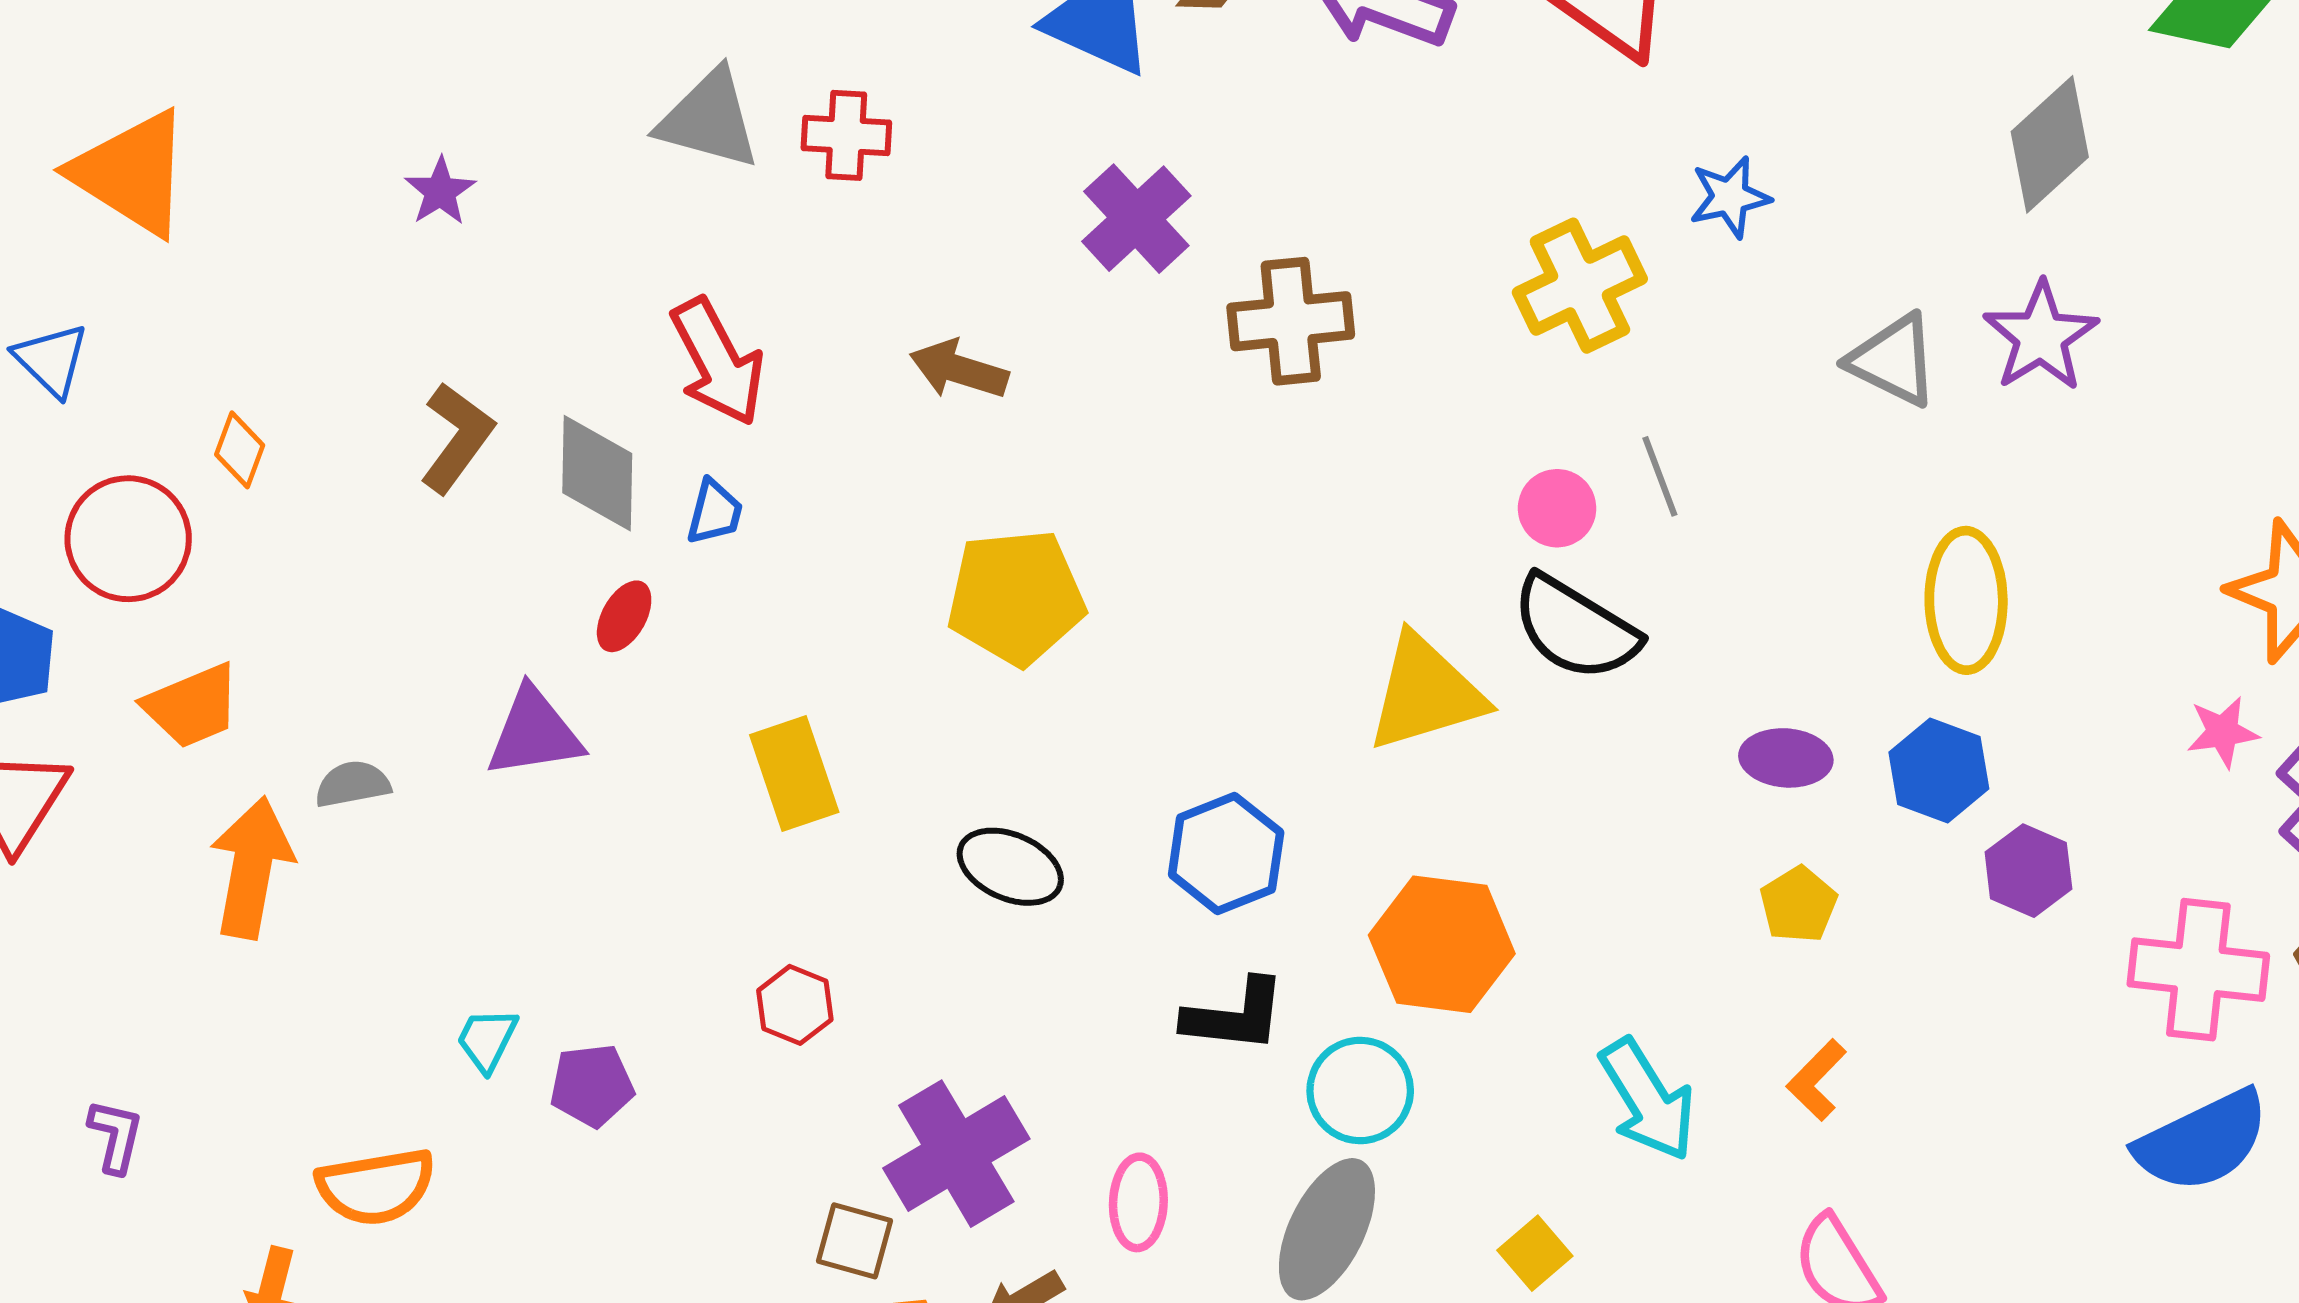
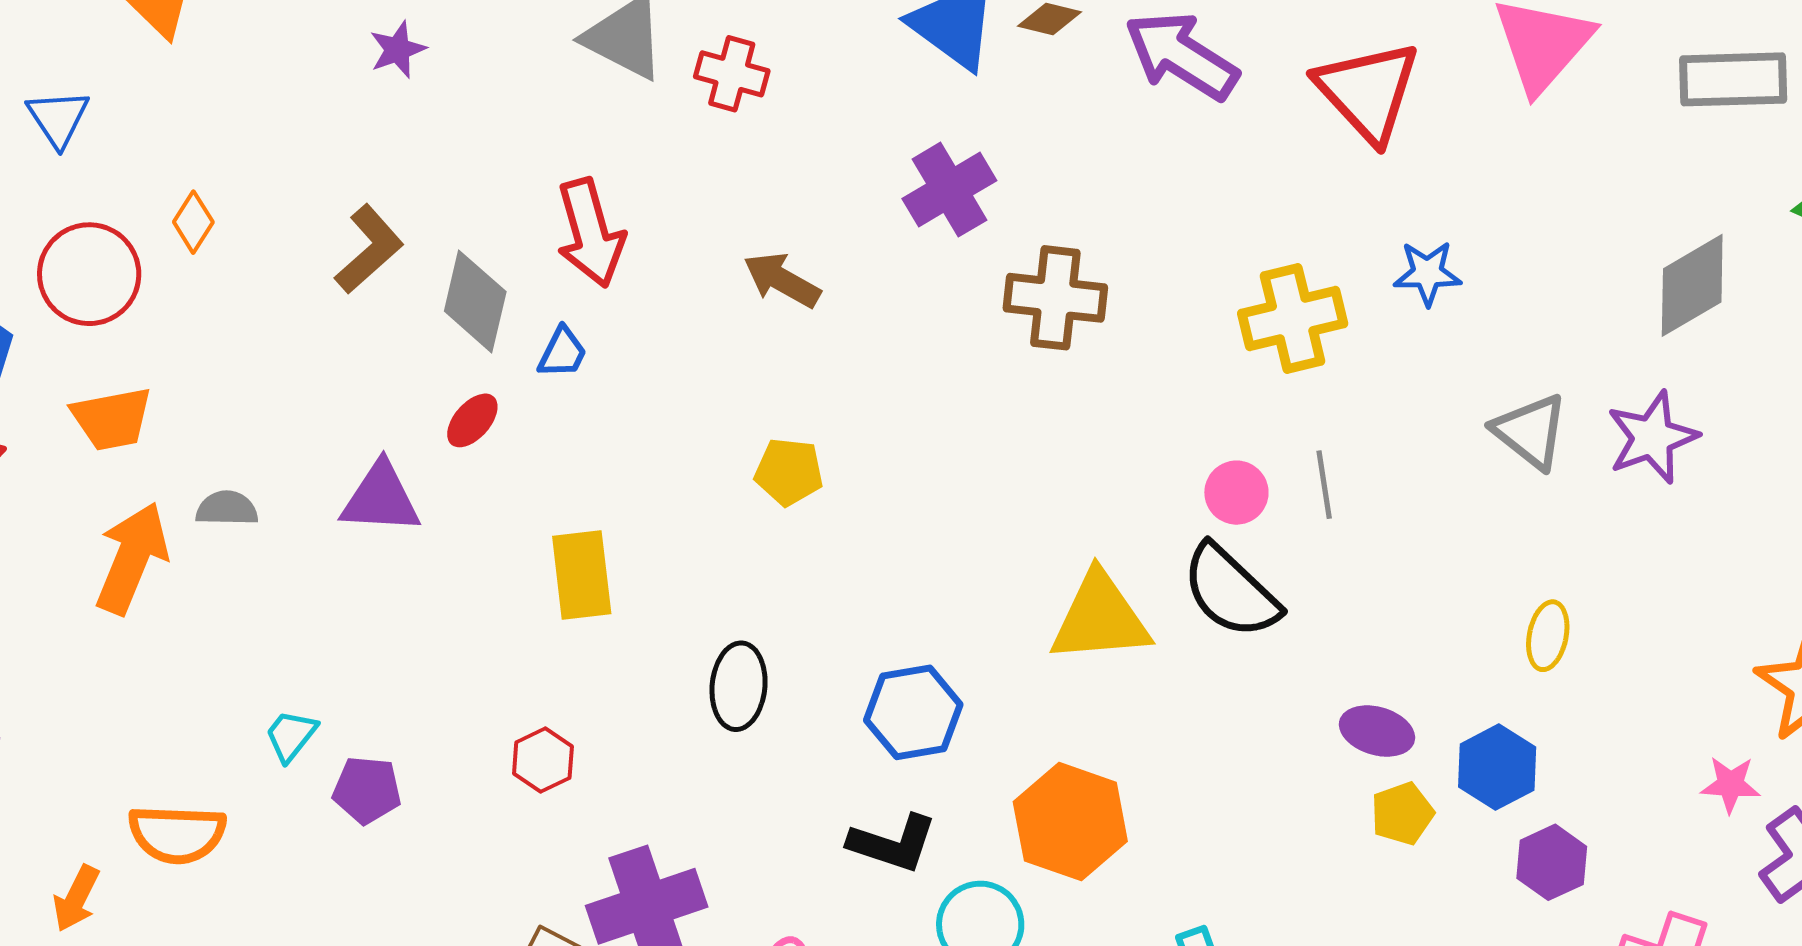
yellow pentagon: (1016, 597) -> (789, 472), size x0.6
yellow ellipse: (1966, 600) -> (1548, 636), size x0.6
black ellipse: (1010, 867) -> (739, 686), turned 60
yellow pentagon: (1798, 905) -> (1402, 814), moved

